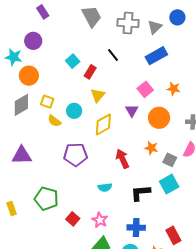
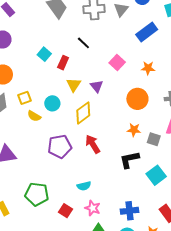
blue rectangle: (156, 56) -> (147, 32), moved
pink square: (145, 89) -> (117, 63), moved
yellow square: (47, 102) -> (24, 98), turned -32
purple triangle: (132, 111) -> (97, 86), moved
red arrow: (122, 159) -> (93, 144), moved
cyan square: (169, 184) -> (156, 175), moved
cyan semicircle: (105, 187) -> (84, 186), moved
black L-shape: (140, 193) -> (129, 160), moved

